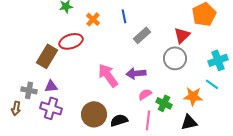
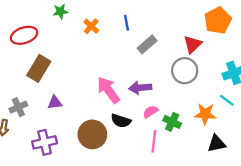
red ellipse: (71, 41) -> (24, 35), moved
purple triangle: (51, 86) -> (55, 103), moved
gray cross: (29, 90) -> (18, 107), turned -35
purple cross: (51, 108) -> (45, 142), moved, turned -30
black semicircle: (119, 120) -> (121, 121), moved, turned -144
black triangle: (189, 122) -> (217, 144), moved

